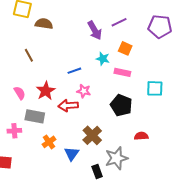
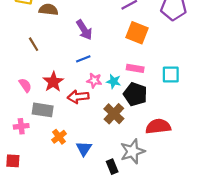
purple arrow: (95, 30) -> (84, 30), moved
orange square: (125, 48) -> (137, 33), size x1.5
cyan star: (103, 59) -> (114, 81), moved
pink rectangle: (122, 72) -> (135, 68), moved
brown cross: (92, 135) -> (114, 114), moved
red semicircle: (141, 136) -> (158, 126), size x1.6

